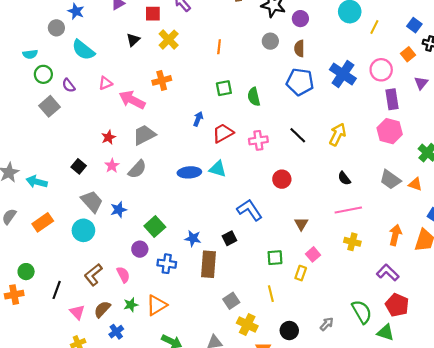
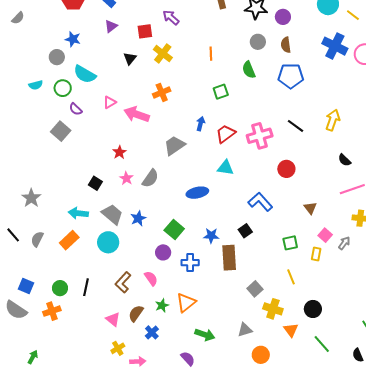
yellow line: (374, 27) -> (353, 15), turned -72
green circle: (43, 74) -> (63, 88), moved
blue cross: (343, 74) -> (335, 46), moved
green semicircle: (254, 97) -> (249, 70), moved
gray trapezoid: (144, 135) -> (174, 146), moved
pink cross: (258, 140) -> (260, 136), size x1.4
blue ellipse: (189, 172) -> (197, 193), moved
cyan arrow: (37, 182) -> (78, 213), moved
black line: (57, 290) -> (86, 287), moved
gray arrow: (327, 324) -> (344, 243), moved

